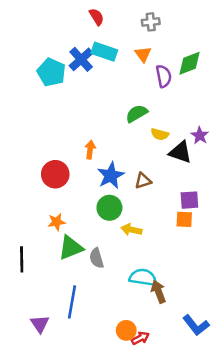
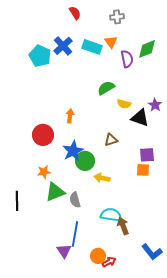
cyan rectangle: (104, 52) -> (92, 47), moved
blue star: (111, 175) -> (73, 151), moved
blue line: (72, 302) -> (75, 234), moved
purple triangle: (40, 324) -> (64, 251), moved

